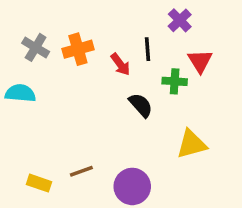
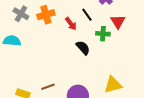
black line: (147, 49) -> (87, 15), turned -32
yellow triangle: (192, 144) -> (113, 85), moved

